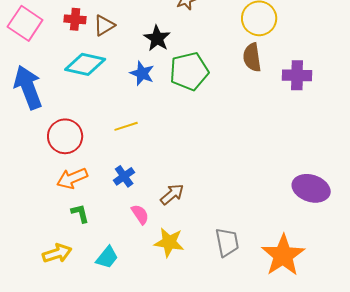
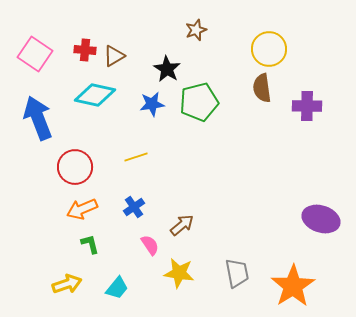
blue star: (142, 73) -> (152, 104), turned -30

